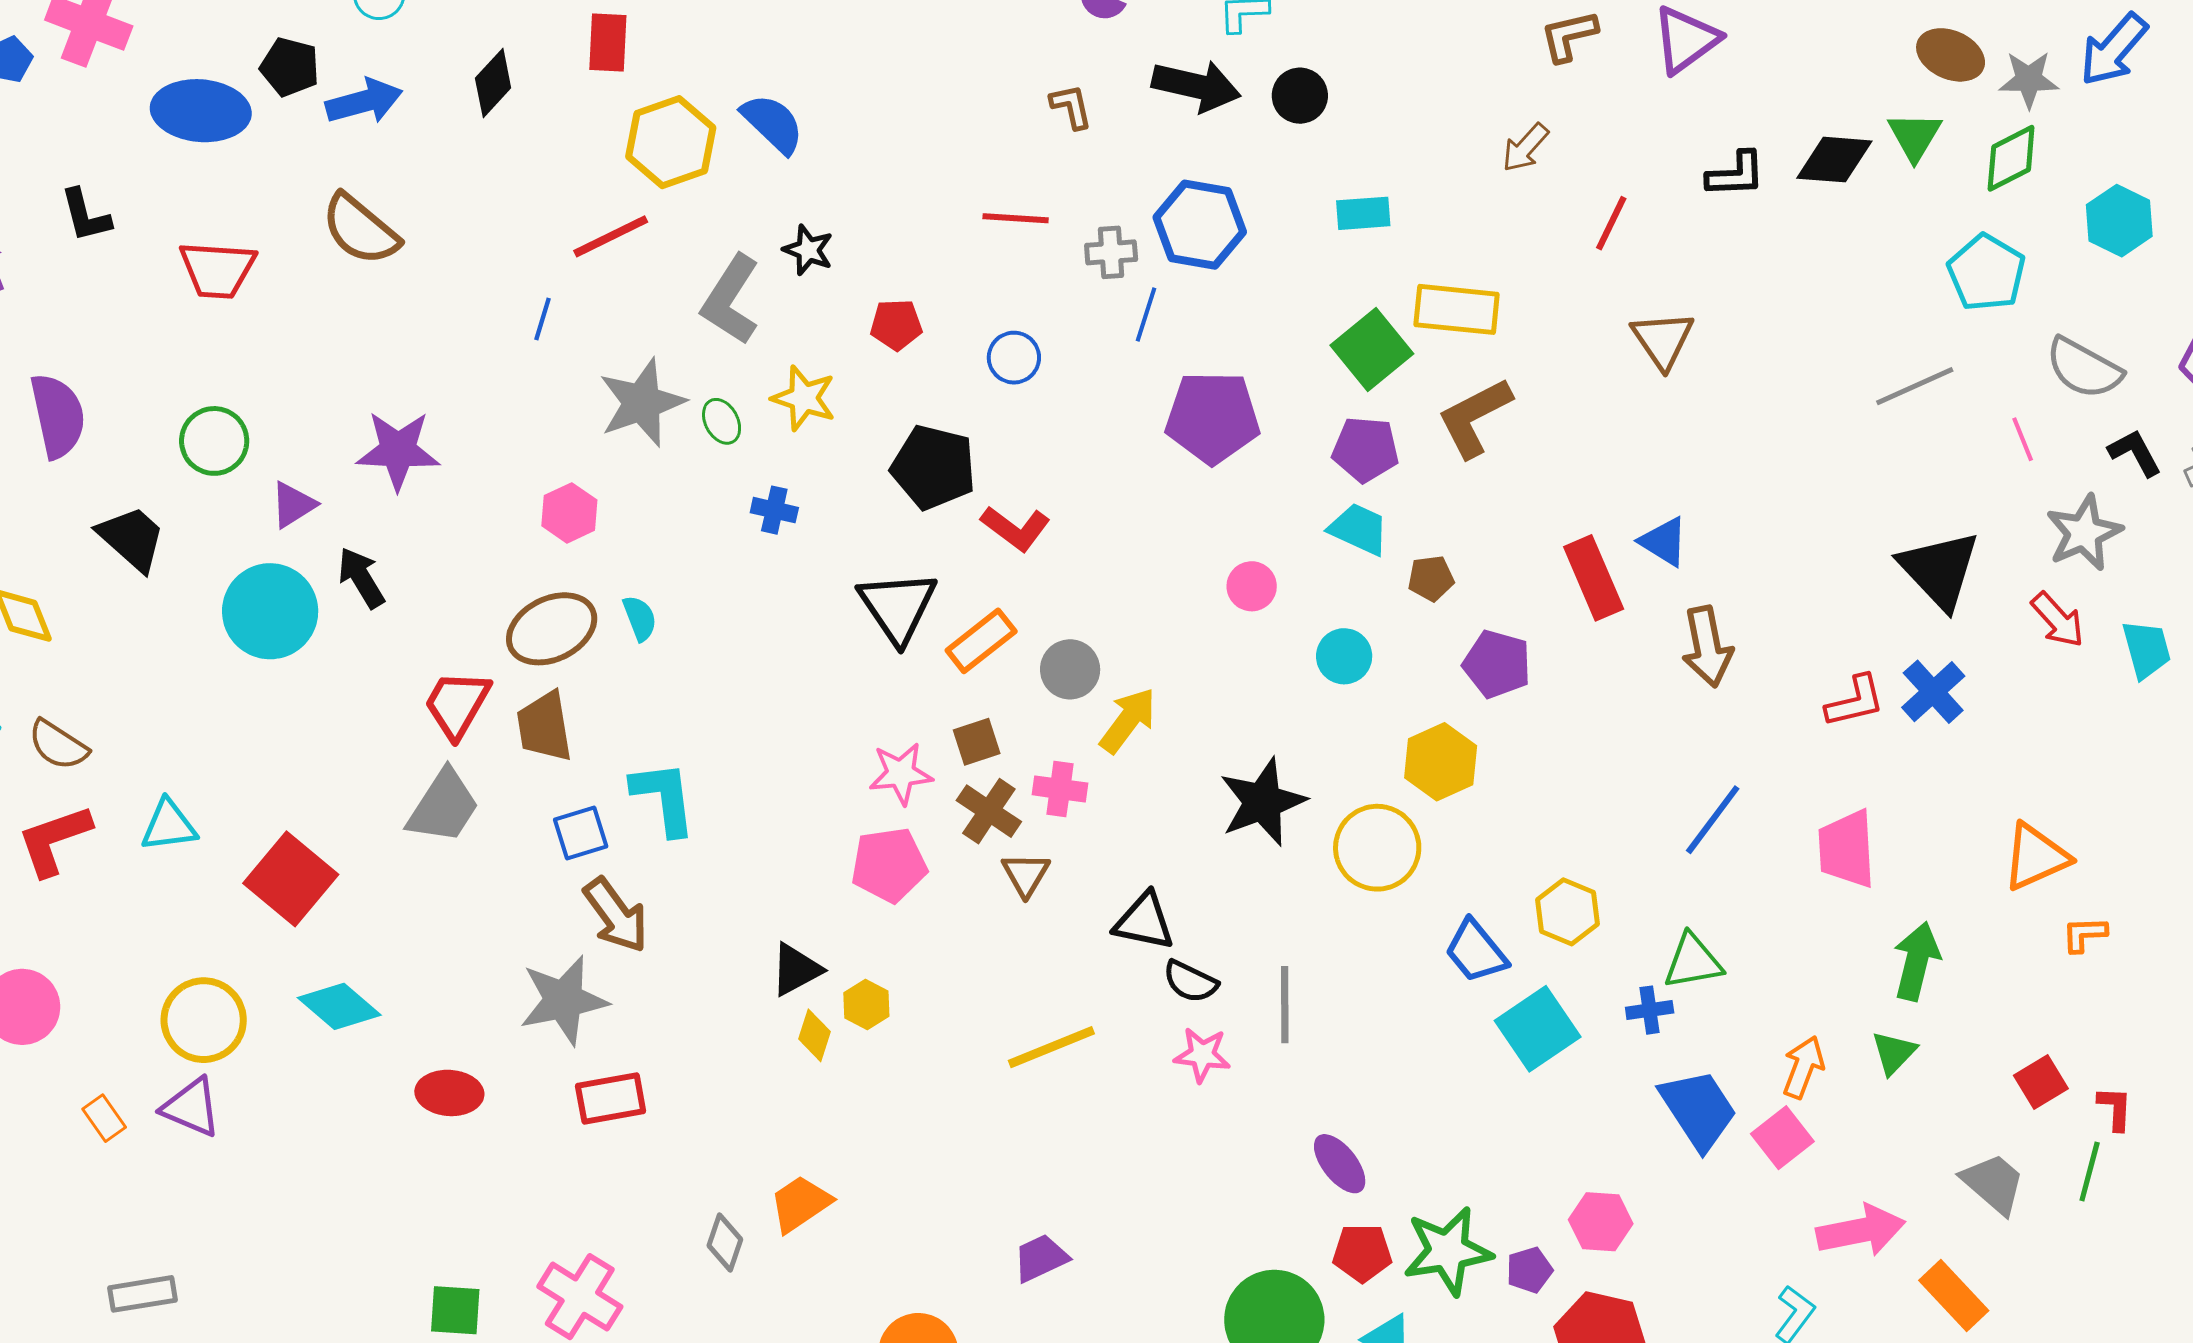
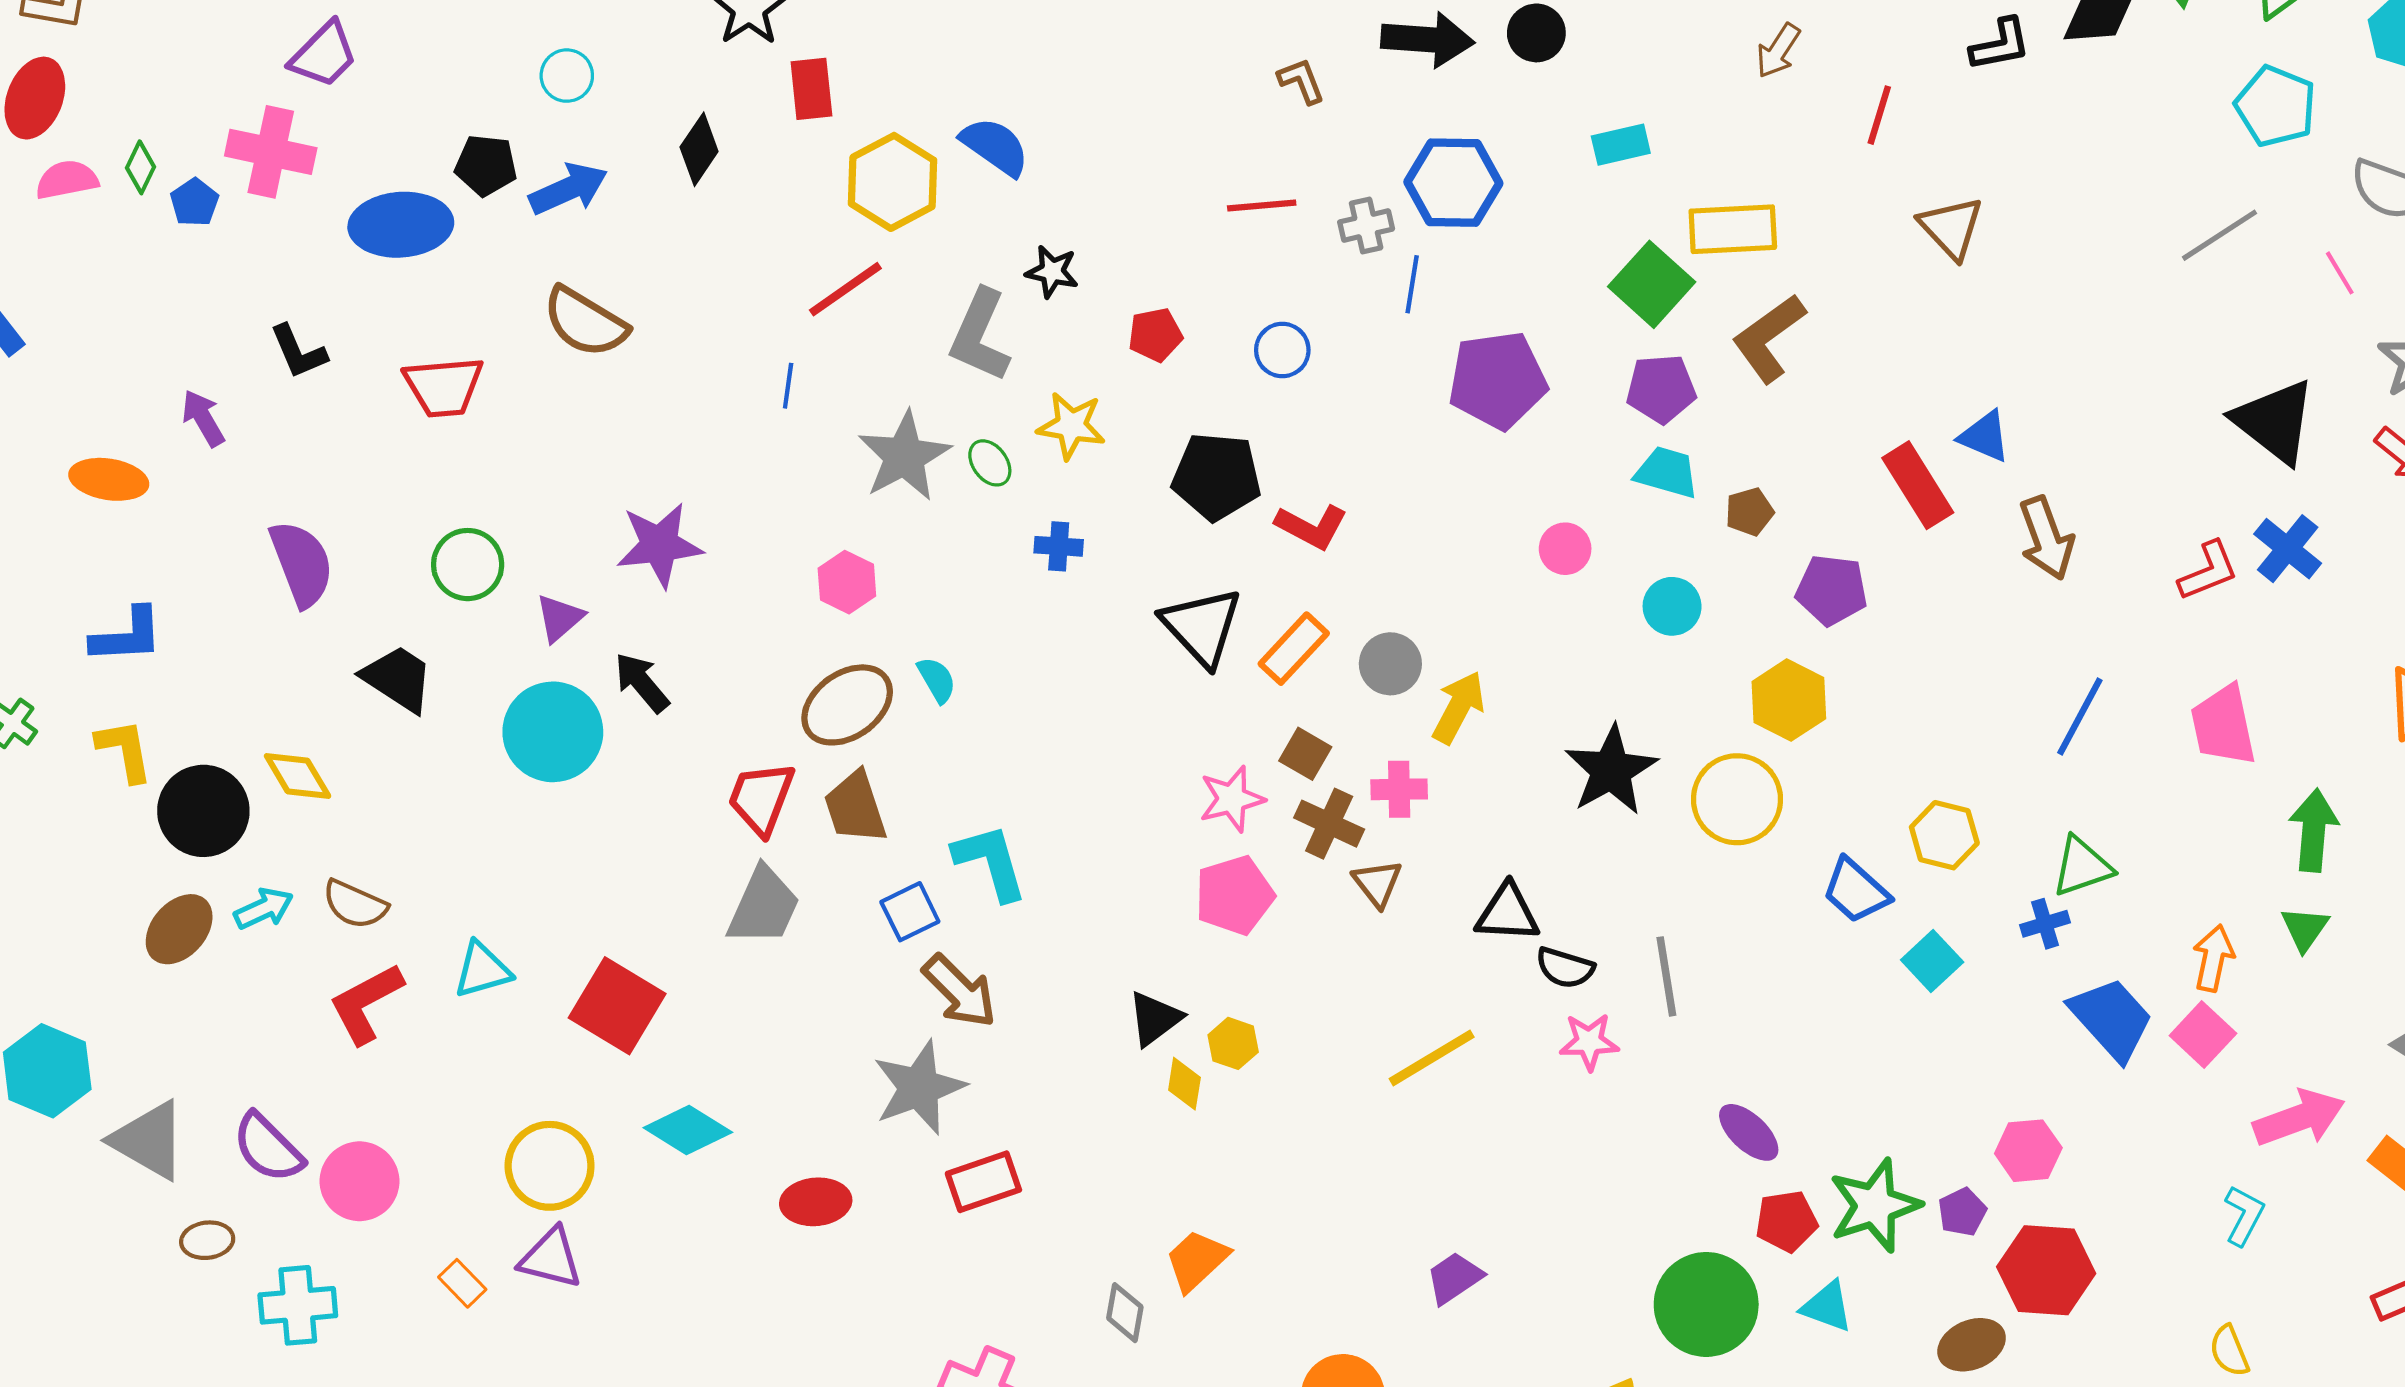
brown square: (977, 742) -> (1305, 754), turned -33
cyan square: (1538, 1029) -> (1932, 961), size x0.7

